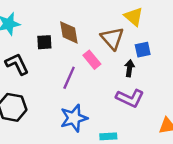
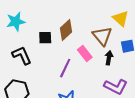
brown diamond: (69, 32) -> (66, 30), turned 55
black arrow: (129, 68) -> (109, 58), moved

